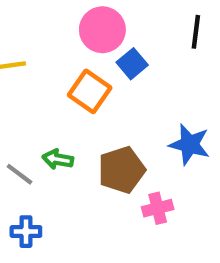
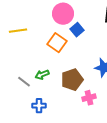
green arrow: (58, 159) -> (42, 75), turned -32
blue cross: (26, 232) -> (39, 106), moved

